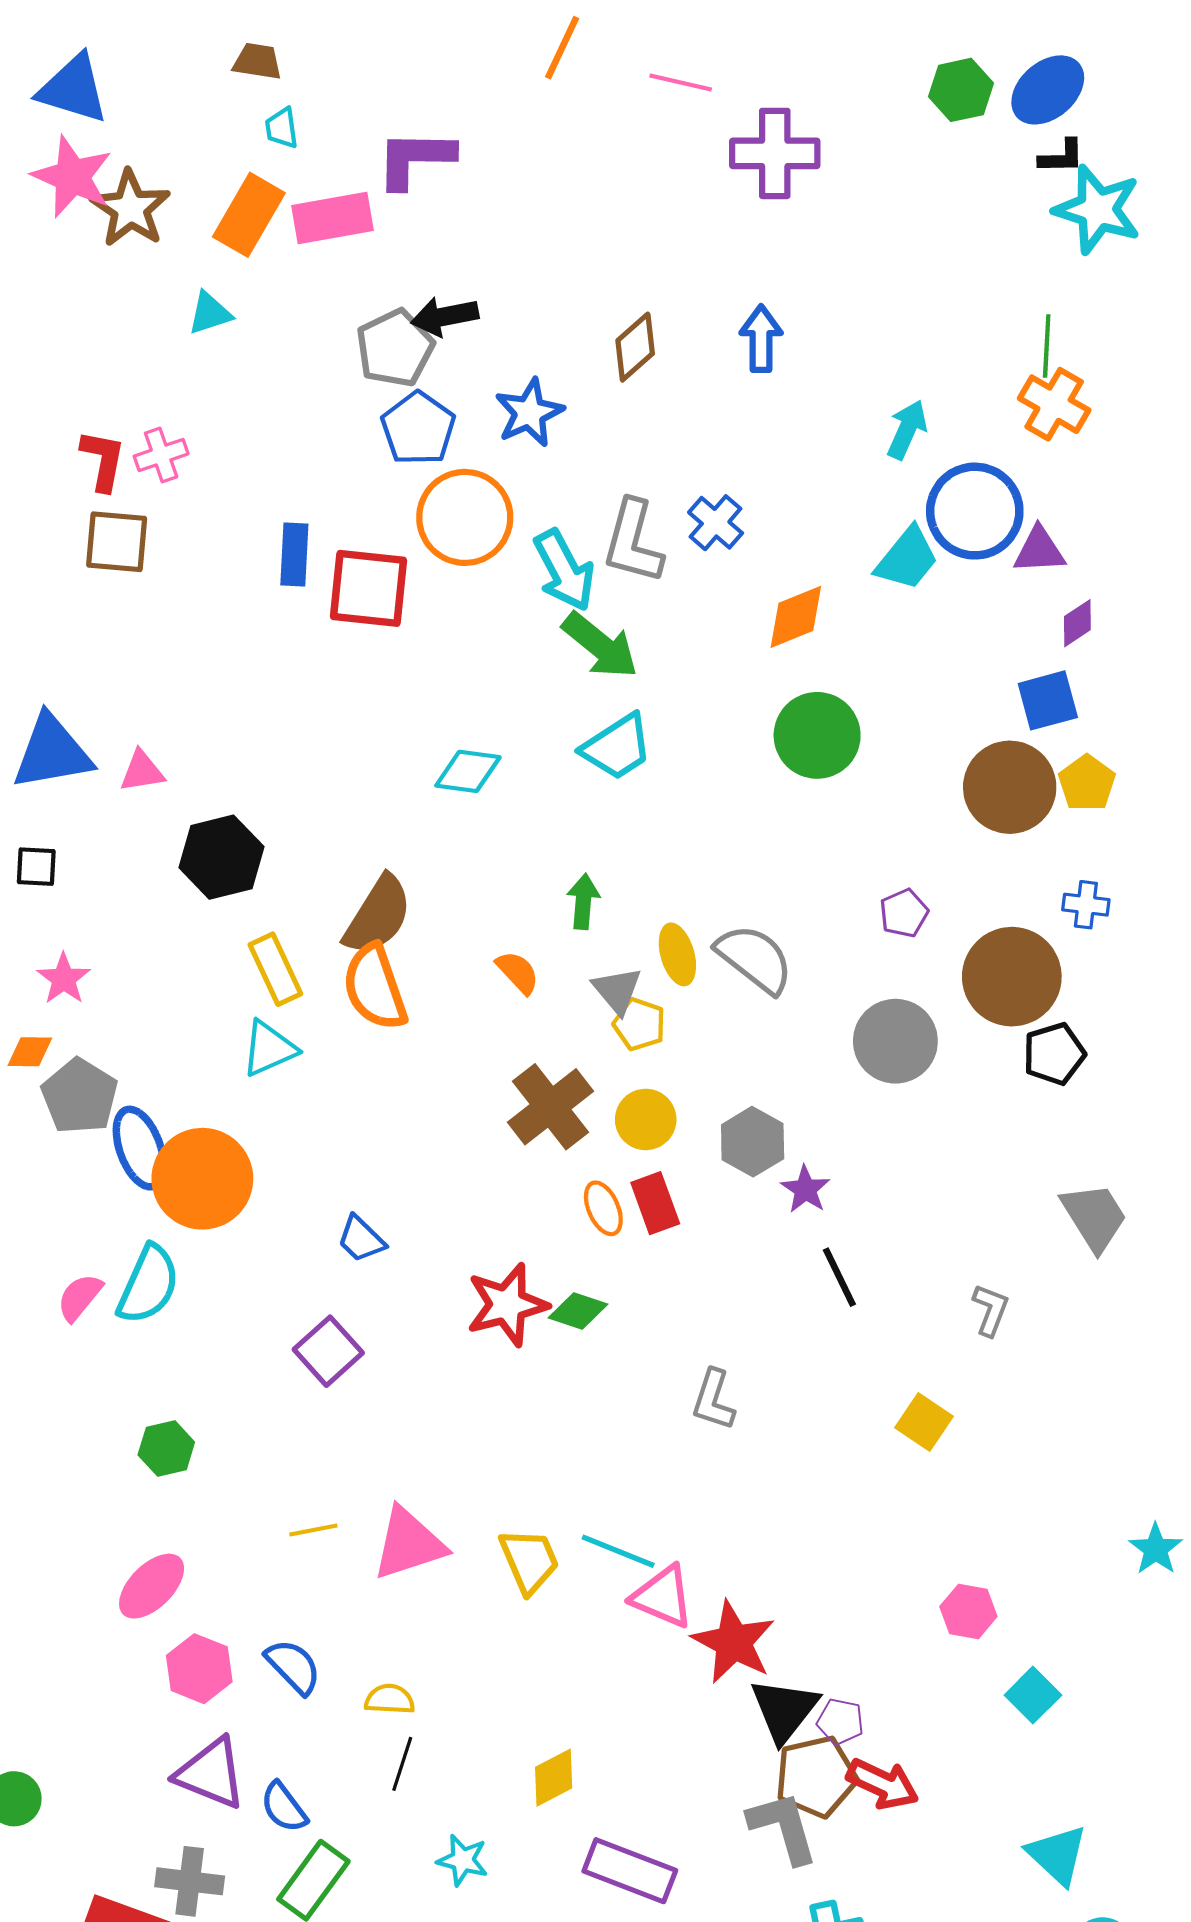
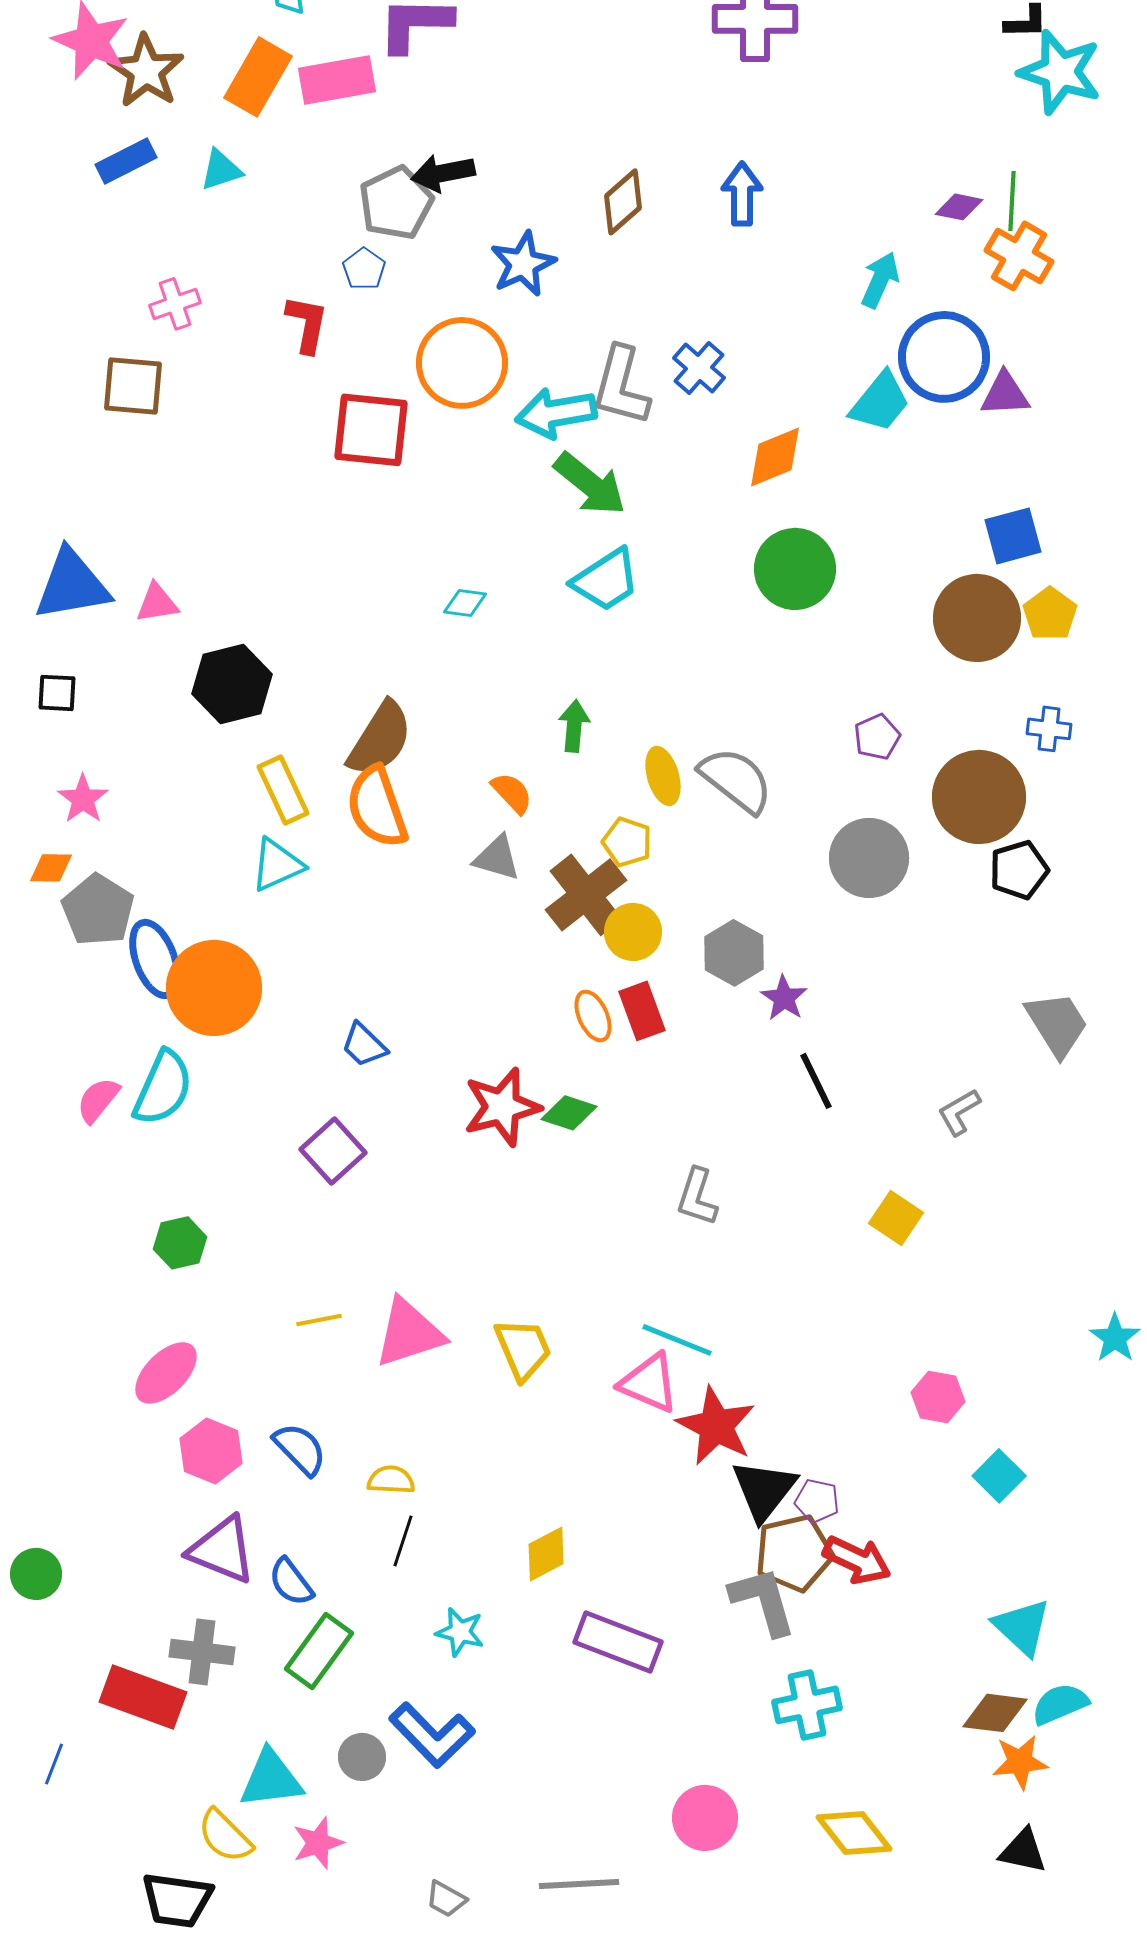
blue pentagon: (418, 429) -> (364, 269), moved, size x0.6
red L-shape: (103, 460) -> (307, 324), moved
blue rectangle: (294, 554) -> (126, 161), moved, turned 60
cyan arrow: (564, 570) -> (556, 413), turned 108
purple diamond: (1077, 623) -> (959, 207), moved, turned 45
cyan diamond: (468, 771) -> (465, 603), size x0.7
gray triangle: (617, 990) -> (497, 858), moved, turned -34
brown cross: (550, 1107) -> (586, 895), moved
gray L-shape: (991, 1310) -> (959, 1112), turned -141
cyan line: (618, 1551) -> (677, 1340), moved

